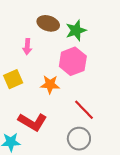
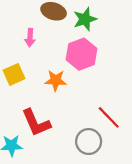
red line: (84, 110) -> (109, 117), moved
red L-shape: (33, 122) -> (36, 123), turned 36

